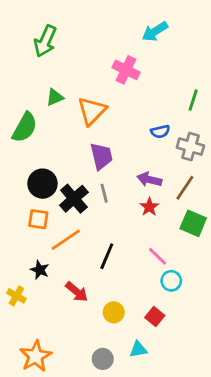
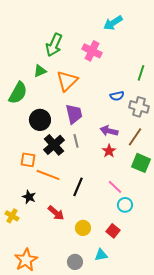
green arrow: (45, 41) -> (54, 45), moved
black circle: (42, 184) -> (40, 120), moved
orange line: (66, 240) -> (48, 175), turned 55

